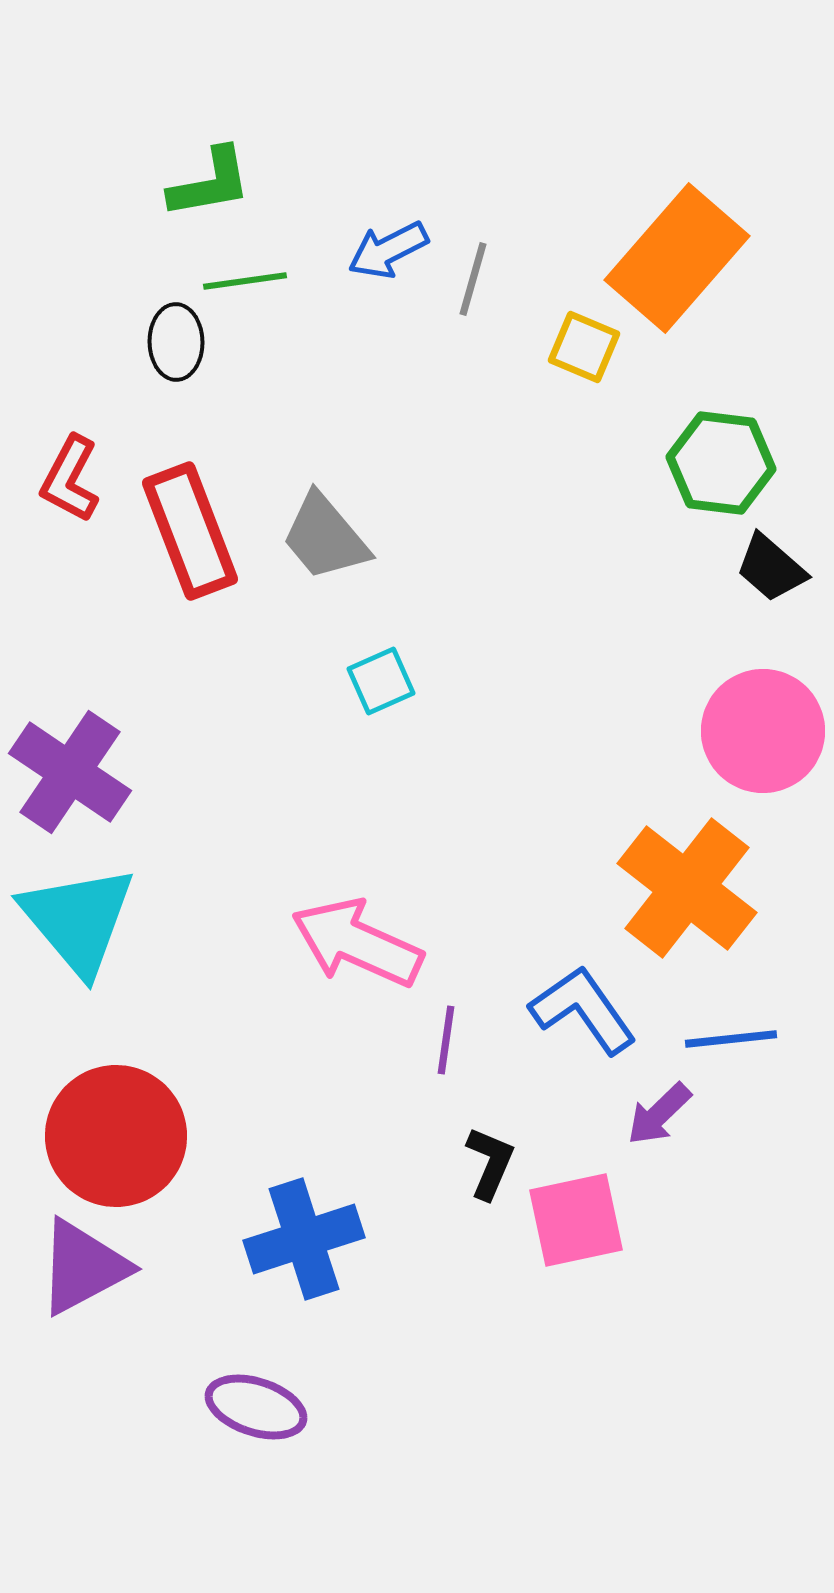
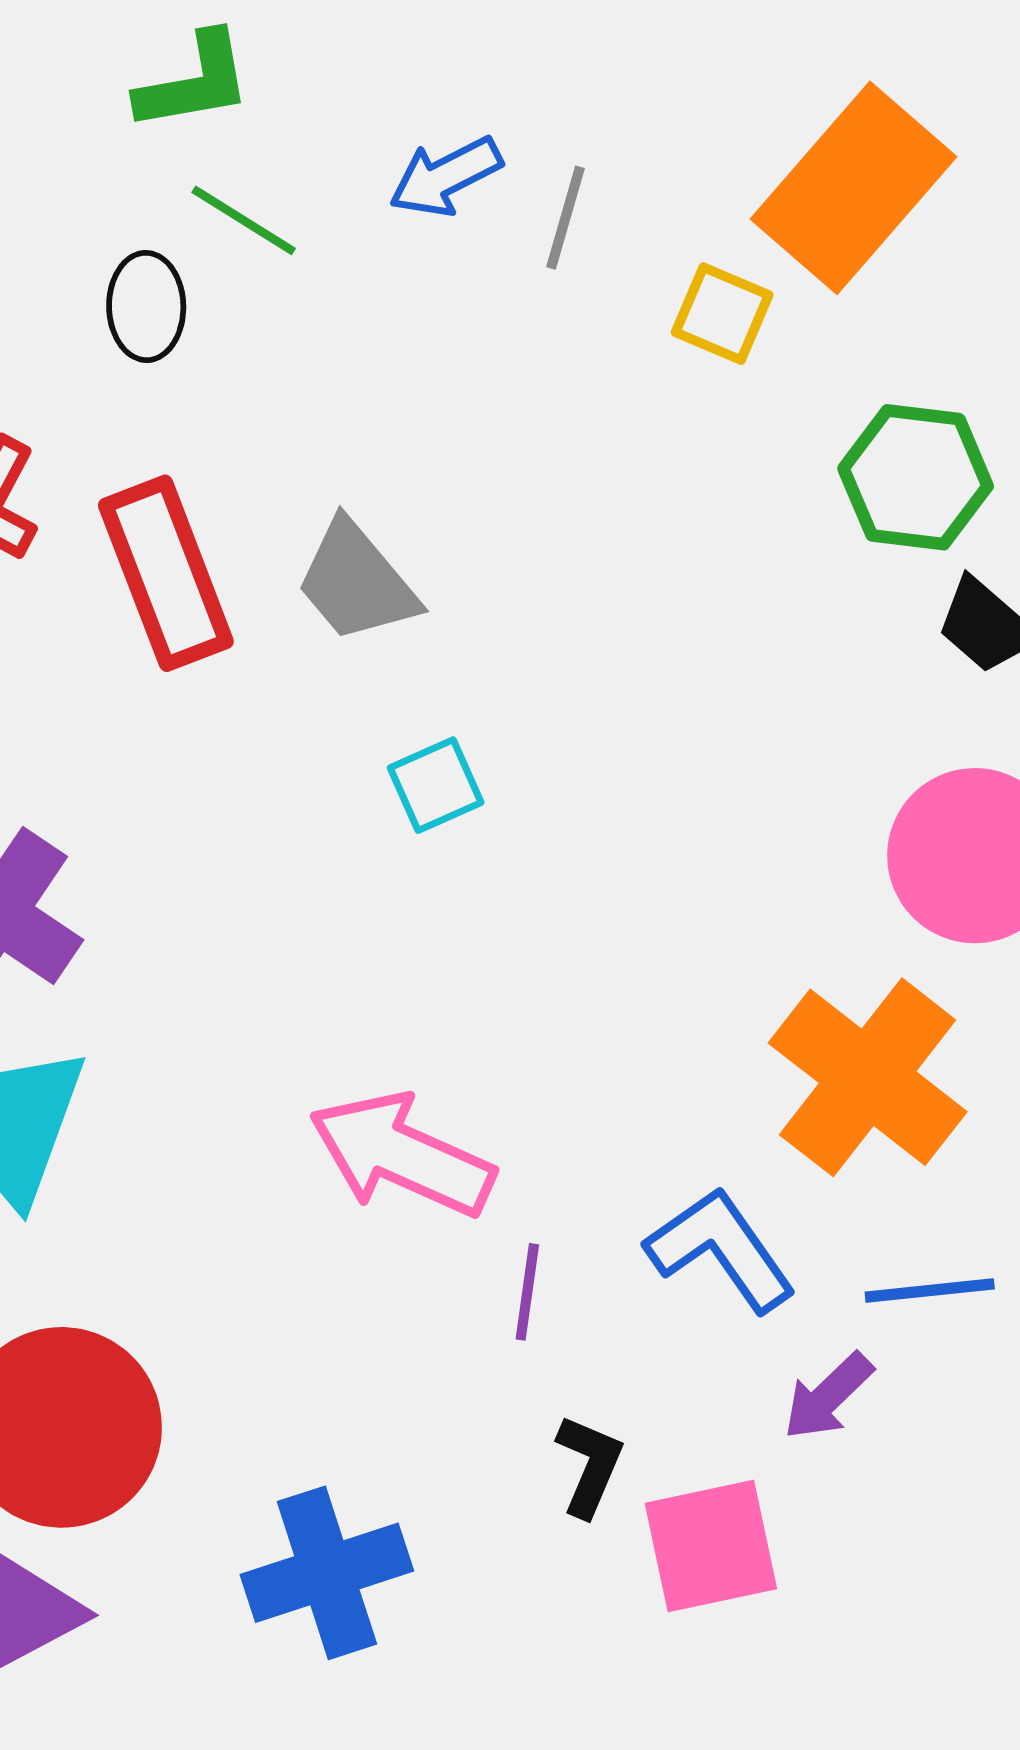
green line: (245, 281) -> (244, 220), turned 40

